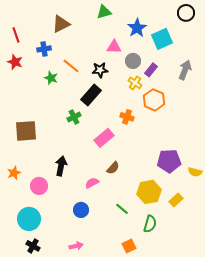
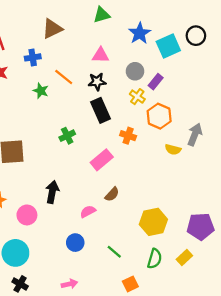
black circle: (186, 13) -> (196, 36), moved
pink triangle: (114, 47) -> (101, 55), moved
gray arrow: (185, 70) -> (195, 135), moved
black rectangle: (91, 95) -> (101, 110), moved, turned -65
purple pentagon: (169, 161) -> (201, 226), moved
yellow semicircle: (195, 172) -> (173, 149), moved
yellow rectangle: (176, 200) -> (184, 258), moved
green line: (122, 209) -> (114, 252), moved

